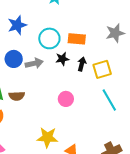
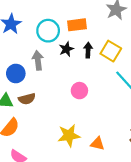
blue circle: (14, 59) -> (16, 73), moved
gray arrow: (34, 63) -> (38, 60), turned -72
yellow square: (102, 69) -> (111, 51), turned -30

